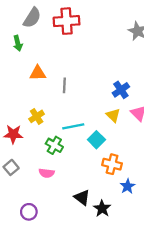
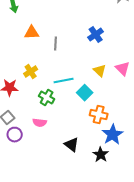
blue cross: (121, 90) -> (96, 35), moved
blue star: (128, 186) -> (113, 135), size x1.5
black star: (102, 208) -> (101, 155), moved
purple circle: (29, 212) -> (15, 135), moved

